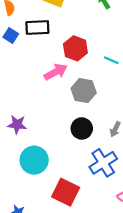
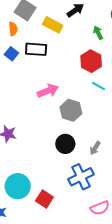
red hexagon: (75, 48) -> (91, 61), moved
cyan circle: (34, 160) -> (18, 186), moved
red square: (66, 192) -> (44, 199), size x0.7

